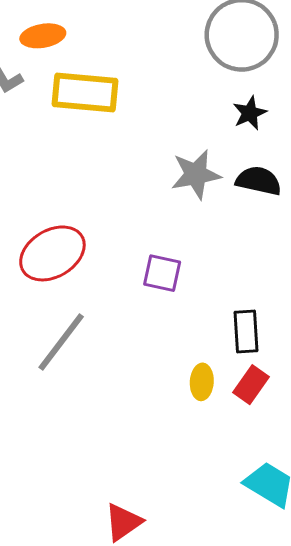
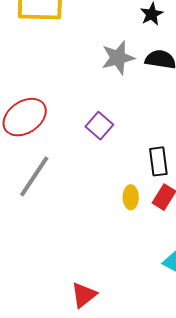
purple square: (162, 273) -> (99, 126), turned 32

